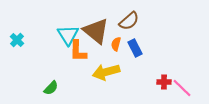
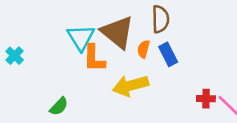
brown semicircle: (129, 21) -> (160, 19), turned -50
cyan cross: (17, 40) -> (15, 56), moved

